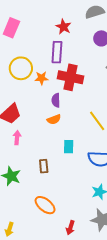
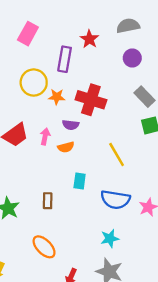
purple rectangle: (57, 52) -> (65, 59), moved
purple semicircle: (56, 100) -> (71, 125), turned -88
pink arrow: (17, 138) -> (45, 137), moved

